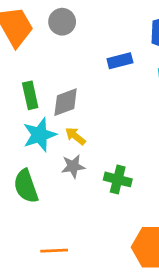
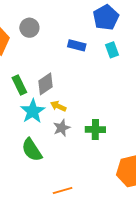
blue rectangle: (120, 61) -> (77, 45), turned 42

